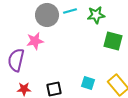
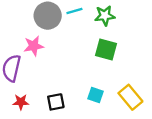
green square: (113, 41) -> (106, 49), moved

